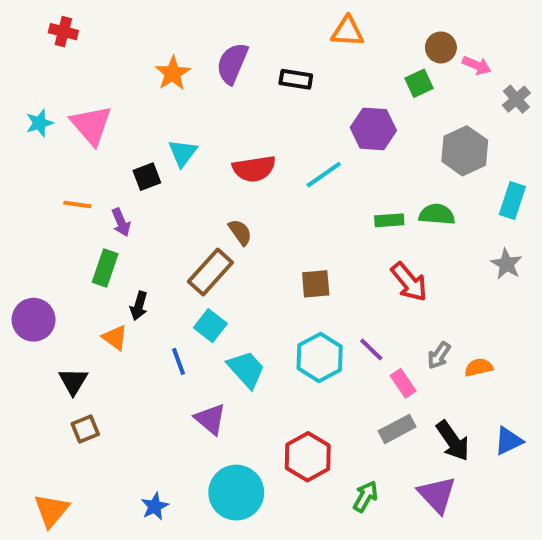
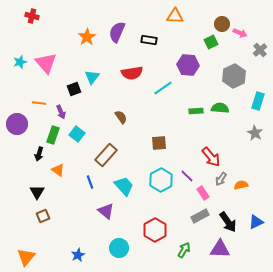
red semicircle: (254, 169) -> (132, 73), moved
brown rectangle: (210, 272) -> (106, 155), moved
red arrow: (409, 282) -> (211, 157), moved
black arrow: (139, 306) -> (39, 154), moved
purple circle: (34, 320) -> (17, 124), moved
cyan square: (210, 326) -> (77, 134), moved
cyan circle: (236, 493) -> (119, 248), size x0.7
purple triangle: (437, 495) -> (220, 249), turned -45

